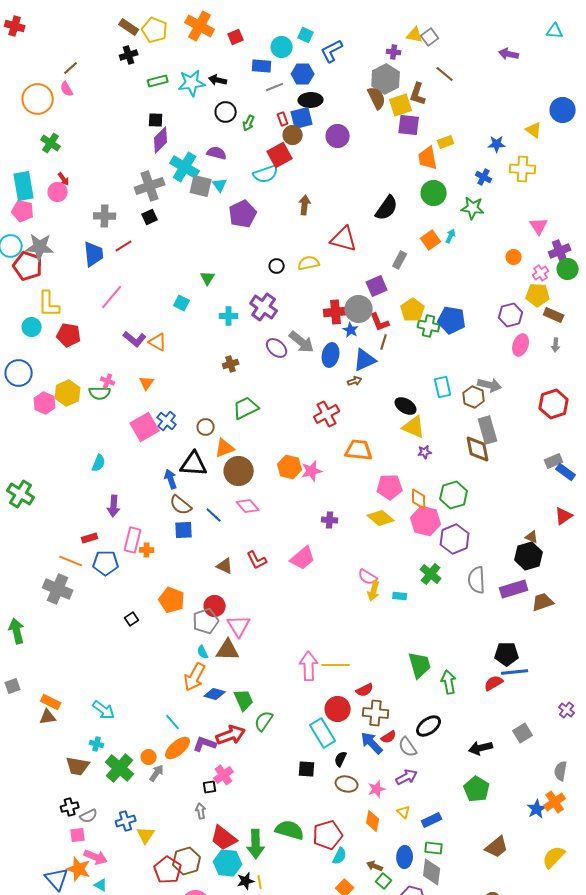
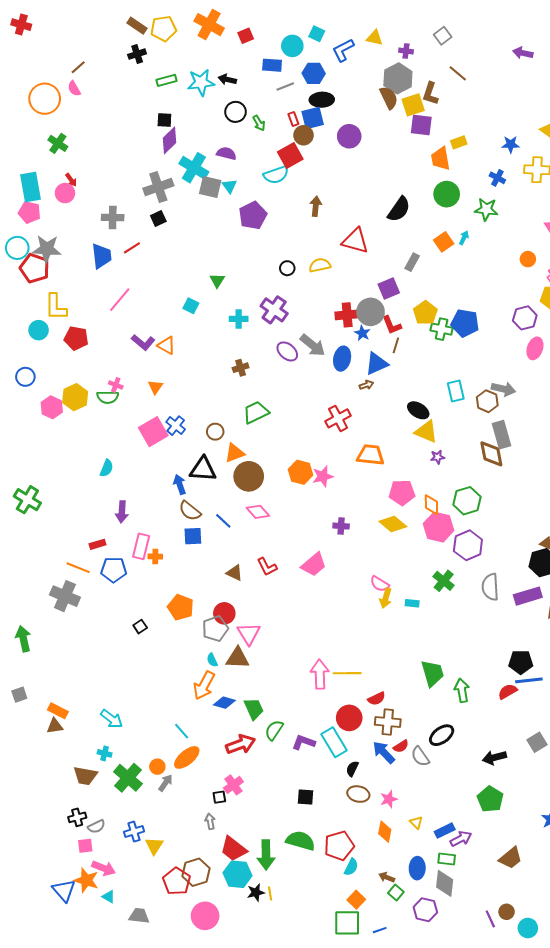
yellow pentagon: (155, 30) -> (163, 29), turned -30
yellow triangle: (415, 35) -> (375, 38), moved
green arrow: (249, 123) -> (259, 123), turned -56
blue circle: (19, 373) -> (25, 377), size x0.7
purple L-shape: (205, 744) -> (304, 742), moved
black square: (307, 769) -> (306, 797), moved
purple arrow: (407, 777) -> (461, 839), moved

